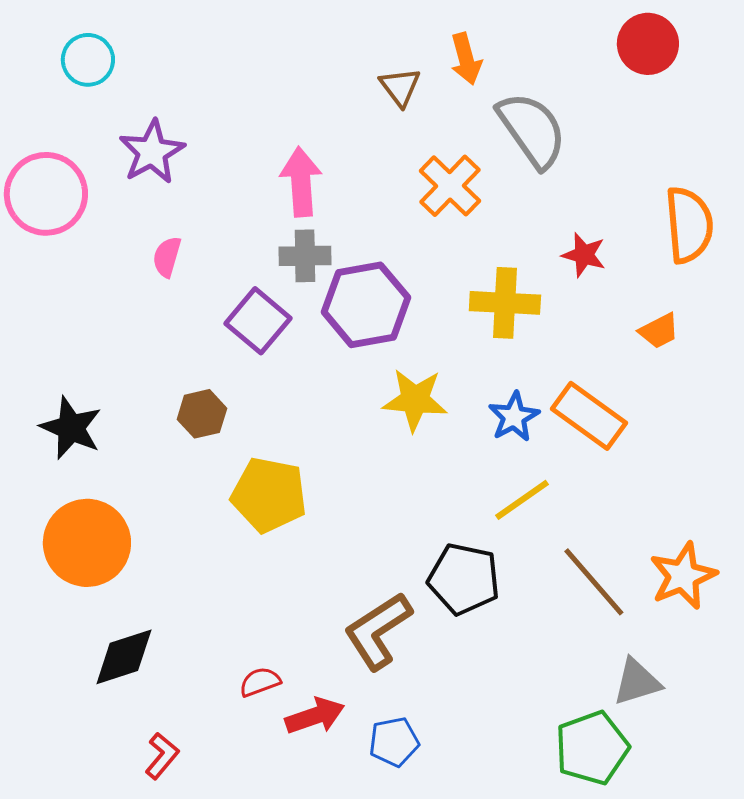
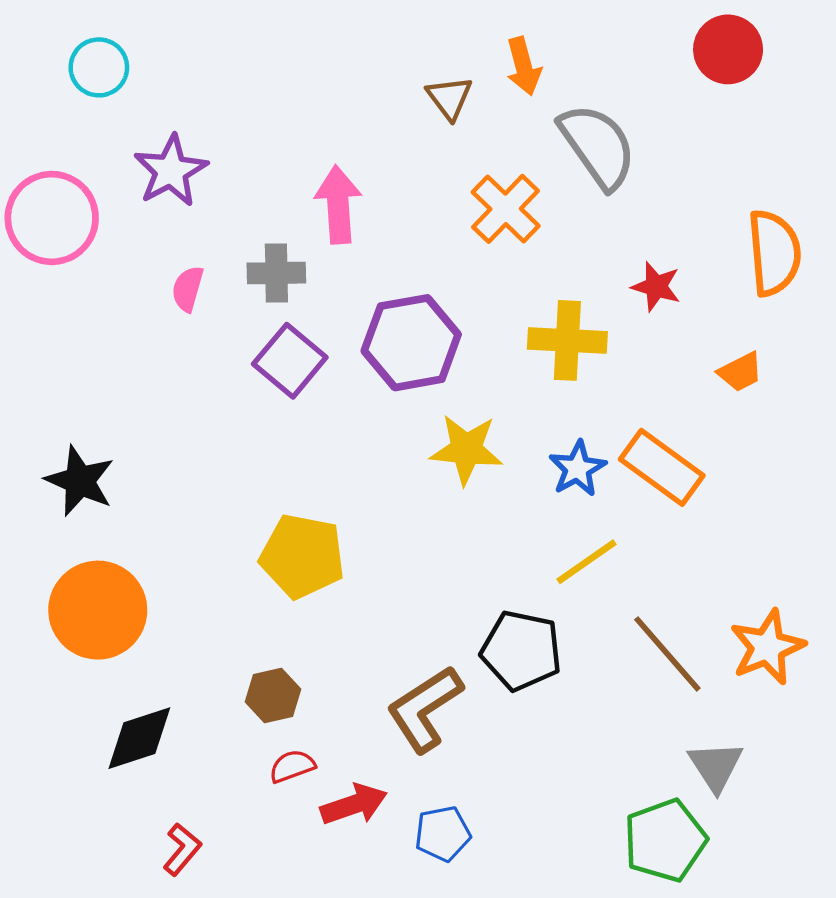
gray cross: (305, 256) -> (276, 273), moved
brown hexagon: (202, 414) -> (273, 695), moved
gray triangle: (637, 682) -> (716, 766), turned -46

